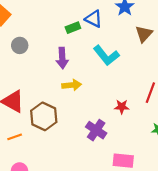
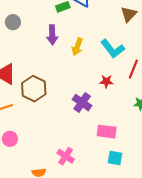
cyan L-shape: (106, 55) -> (113, 49), moved
yellow arrow: (72, 85) -> (77, 47), moved, turned 114

